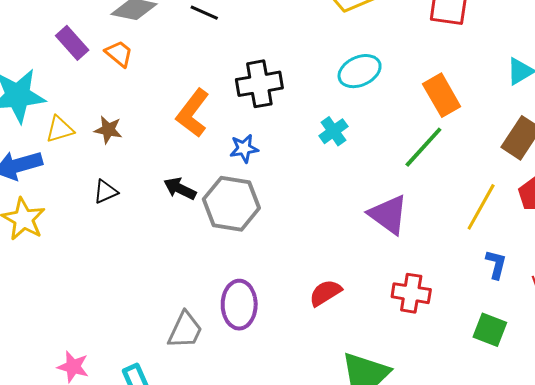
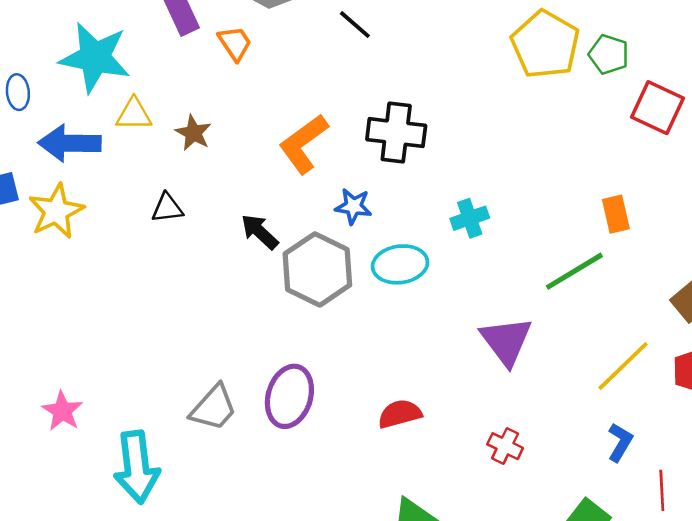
cyan ellipse: (360, 71) -> (400, 264), moved
orange rectangle: (442, 95) -> (616, 214), size x0.7
red cross: (411, 293) -> (505, 446), size x0.7

